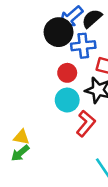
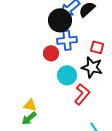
blue cross: (83, 46) -> (67, 40), moved
red circle: (67, 73) -> (51, 53), moved

